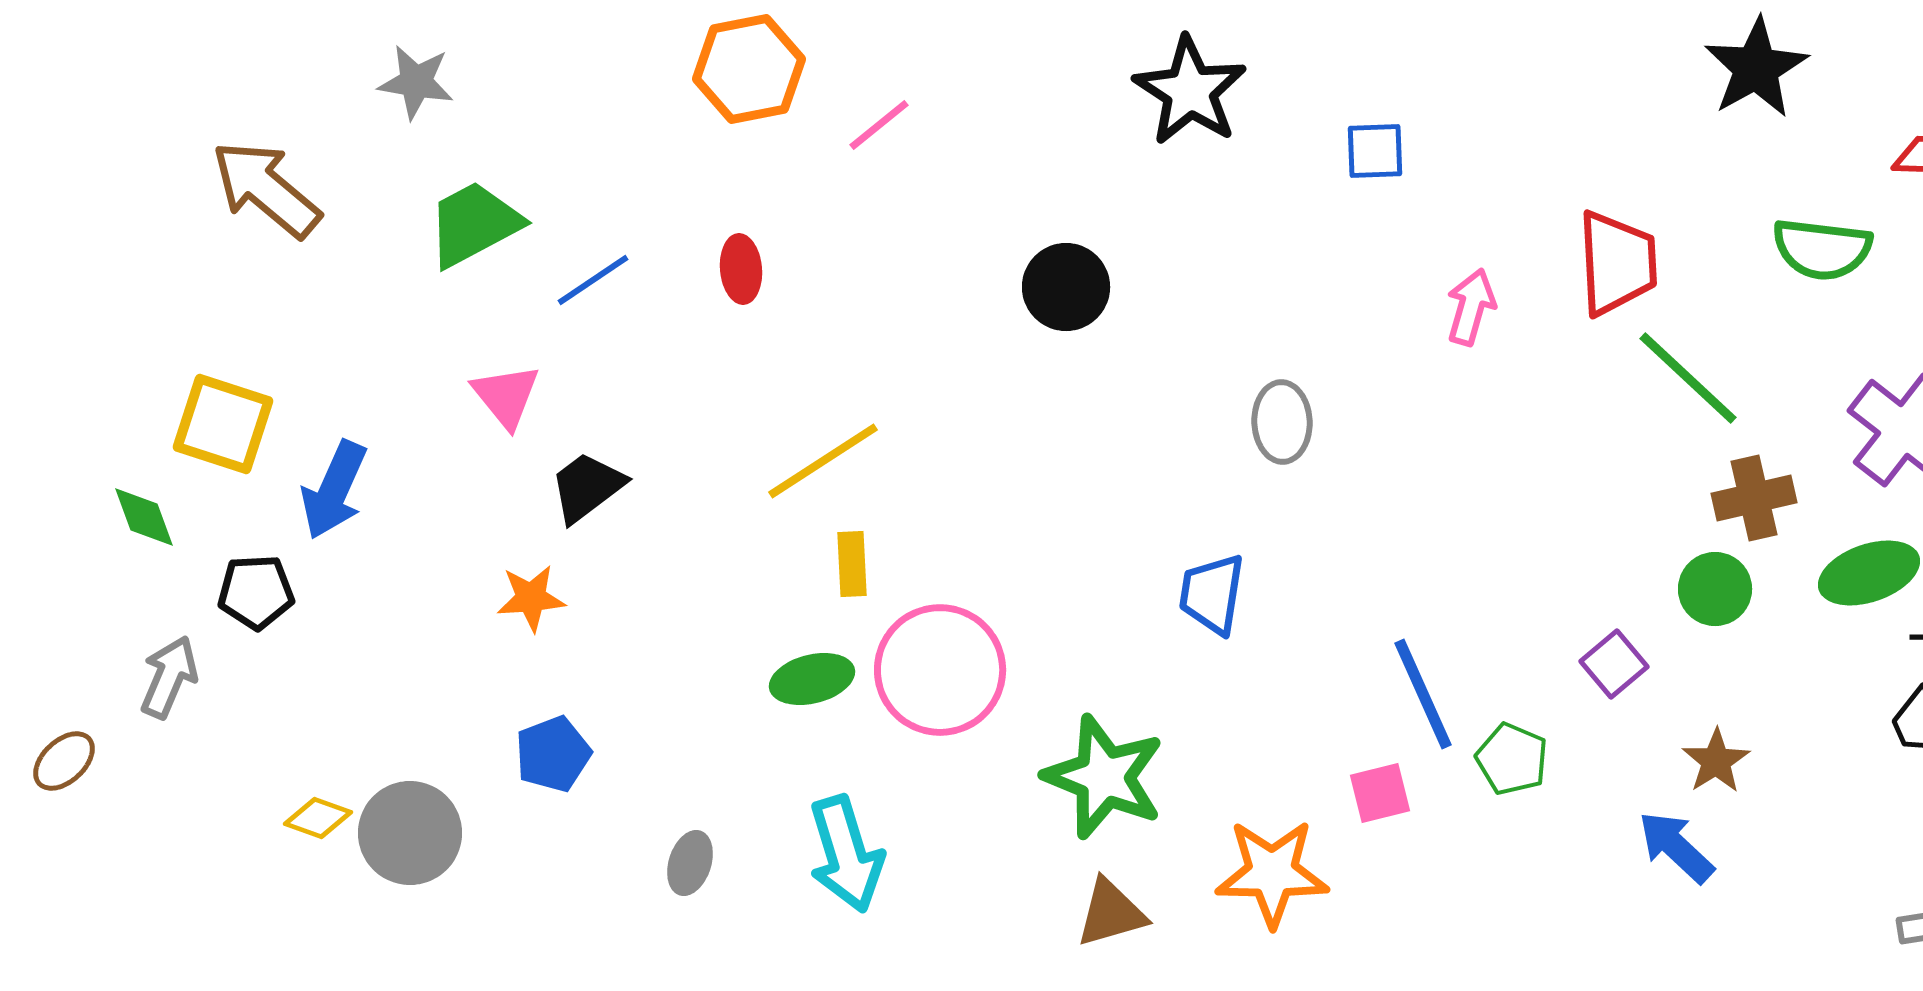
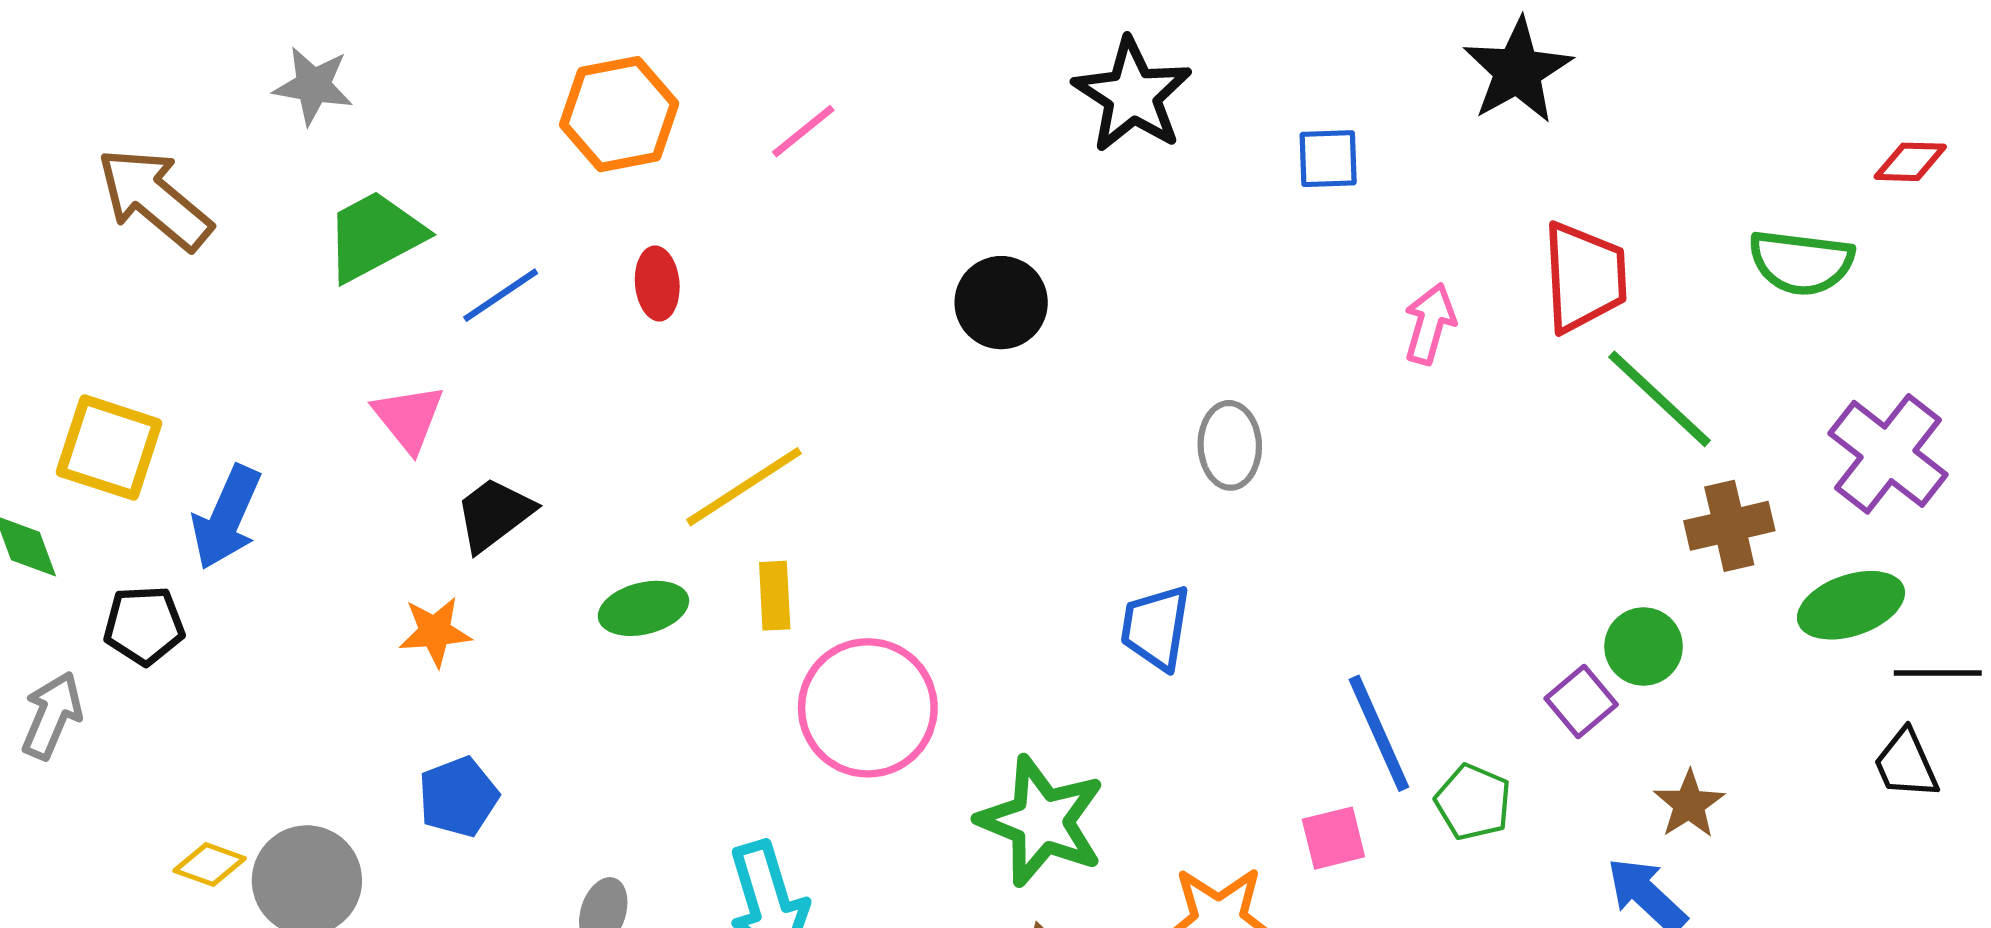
black star: (1756, 68) -> (1518, 71), moved
orange hexagon: (749, 69) -> (619, 114), moved
green circle: (1715, 589) -> (1644, 646), moved
green ellipse: (812, 679) -> (643, 608), moved

